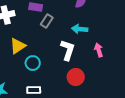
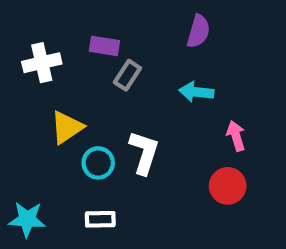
white L-shape: (68, 50) -> (144, 152), moved
red circle: (76, 77) -> (228, 186), moved

